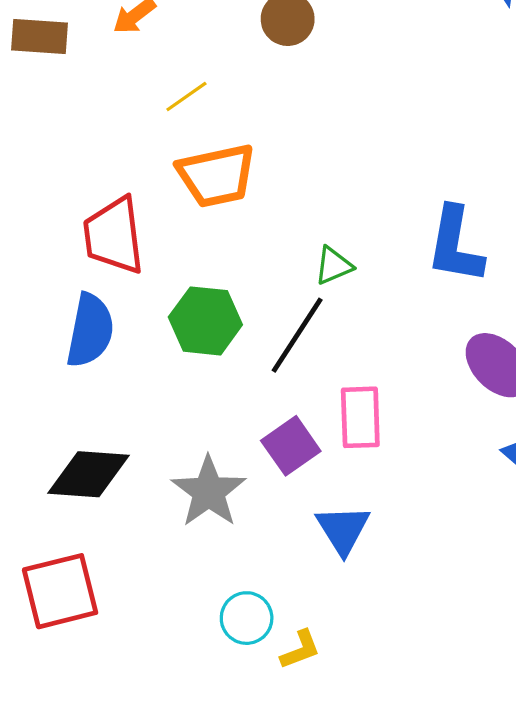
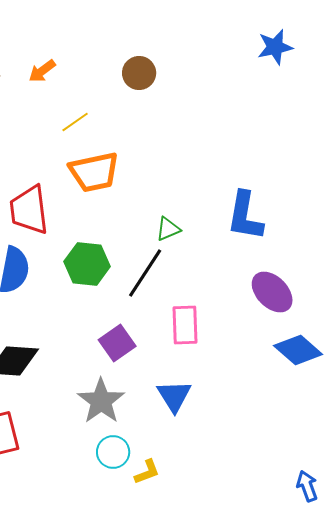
purple square: (291, 446) -> (117, 343), moved
gray star: (209, 492) -> (101, 401), moved

